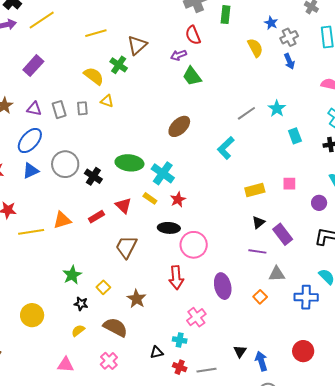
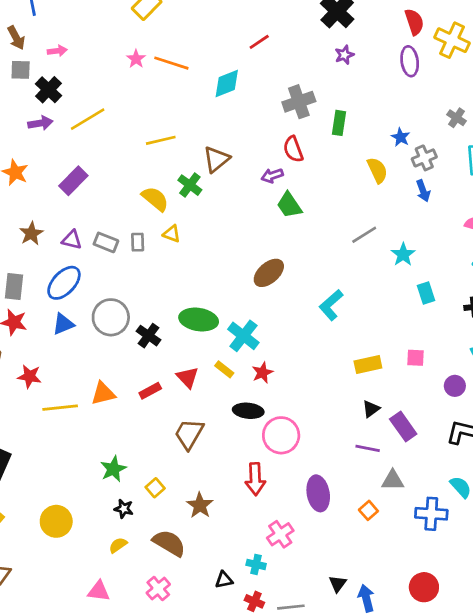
gray rectangle: (59, 110) -> (106, 242), turned -54
gray line: (246, 113) -> (364, 235), moved

